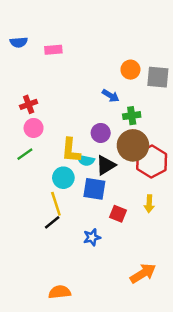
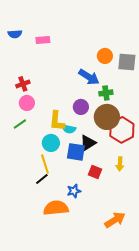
blue arrow: (111, 96) -> (89, 77), size x1.5
black triangle: (106, 165) -> (88, 143), moved
orange semicircle: (60, 292) -> (56, 208), moved, size x1.4

